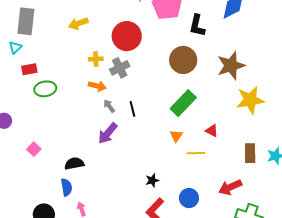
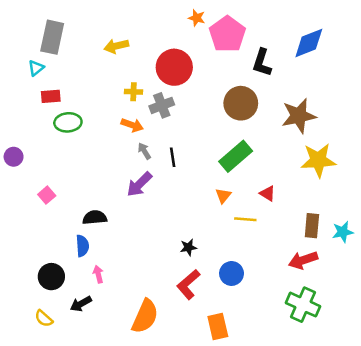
red arrow: (230, 187) -> (303, 260), moved

